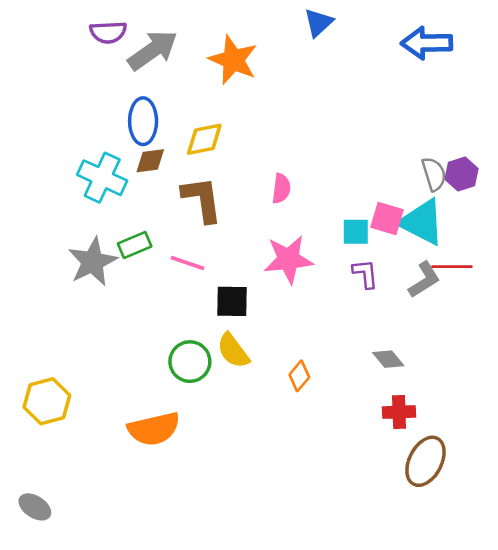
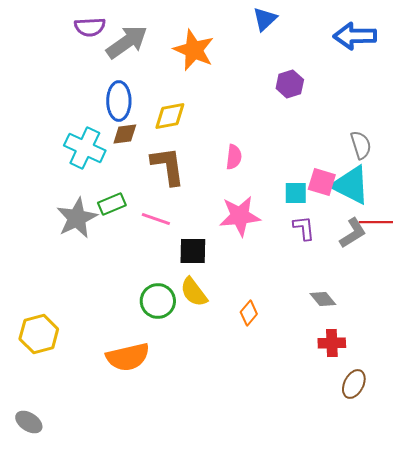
purple hexagon: (462, 174) -> (290, 84), moved
brown ellipse: (425, 461) -> (354, 384), size x0.7

